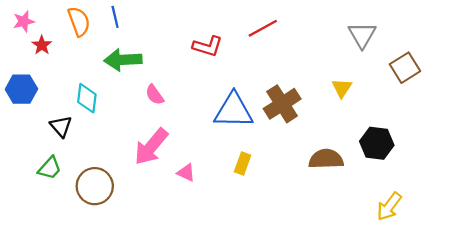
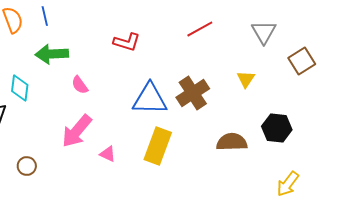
red line: (263, 28) -> (200, 29), moved
yellow rectangle: (243, 164) -> (158, 146), size x1.8
brown circle: (95, 186) -> (27, 166), size x0.6

